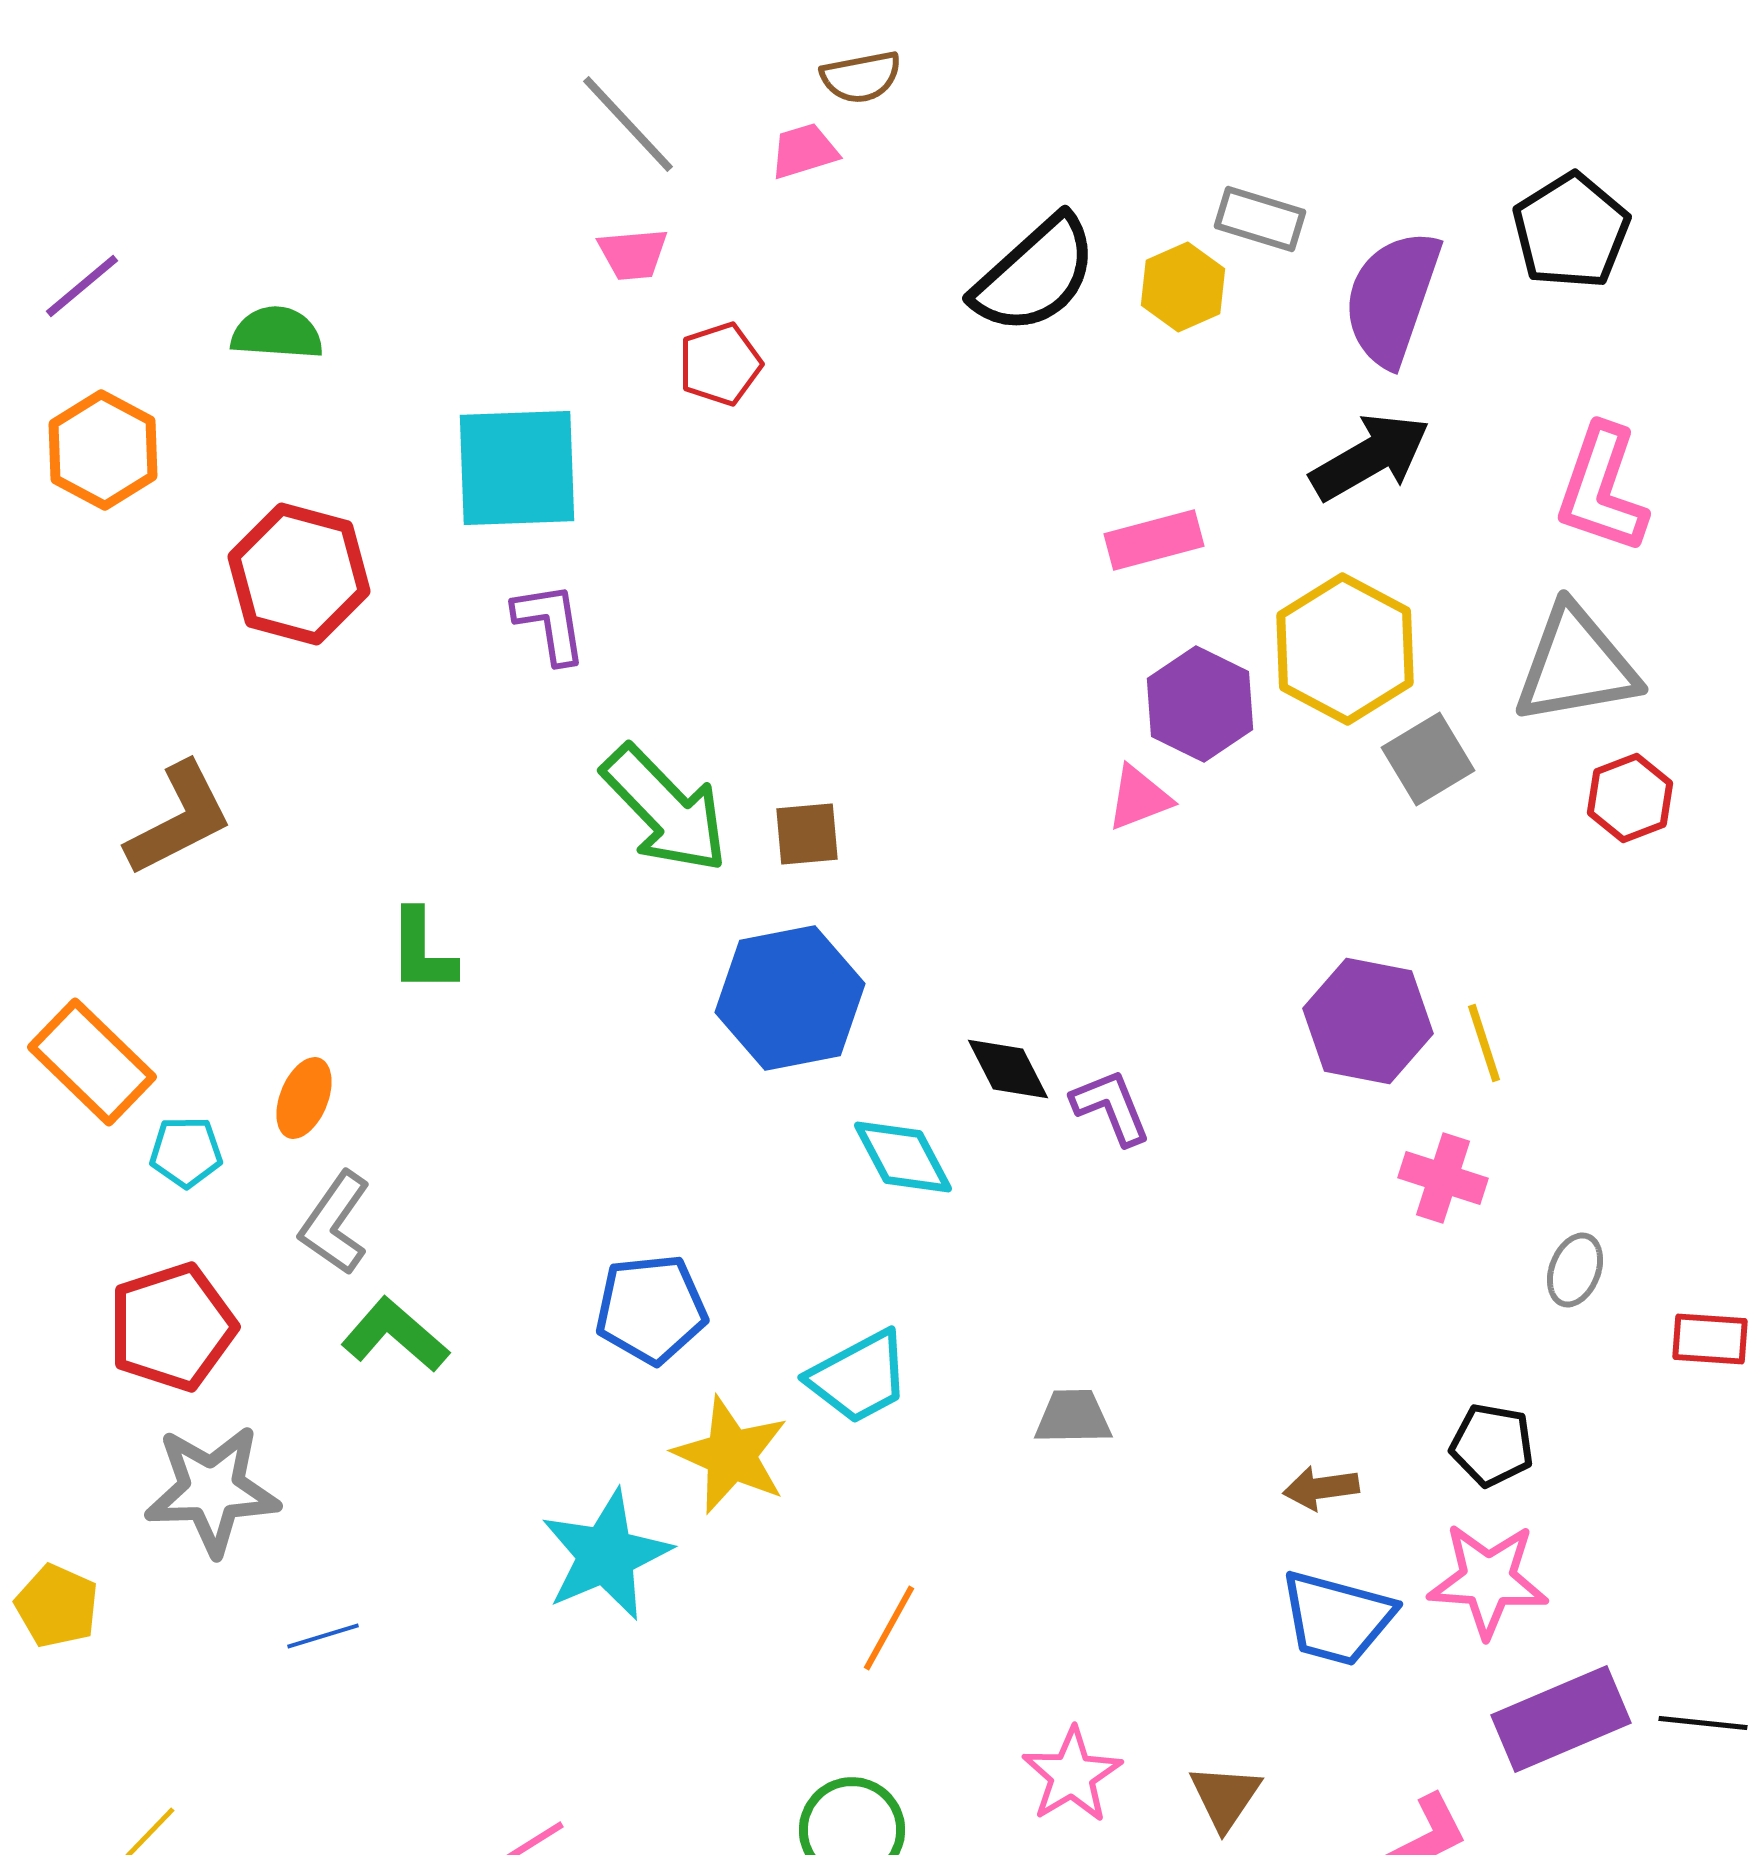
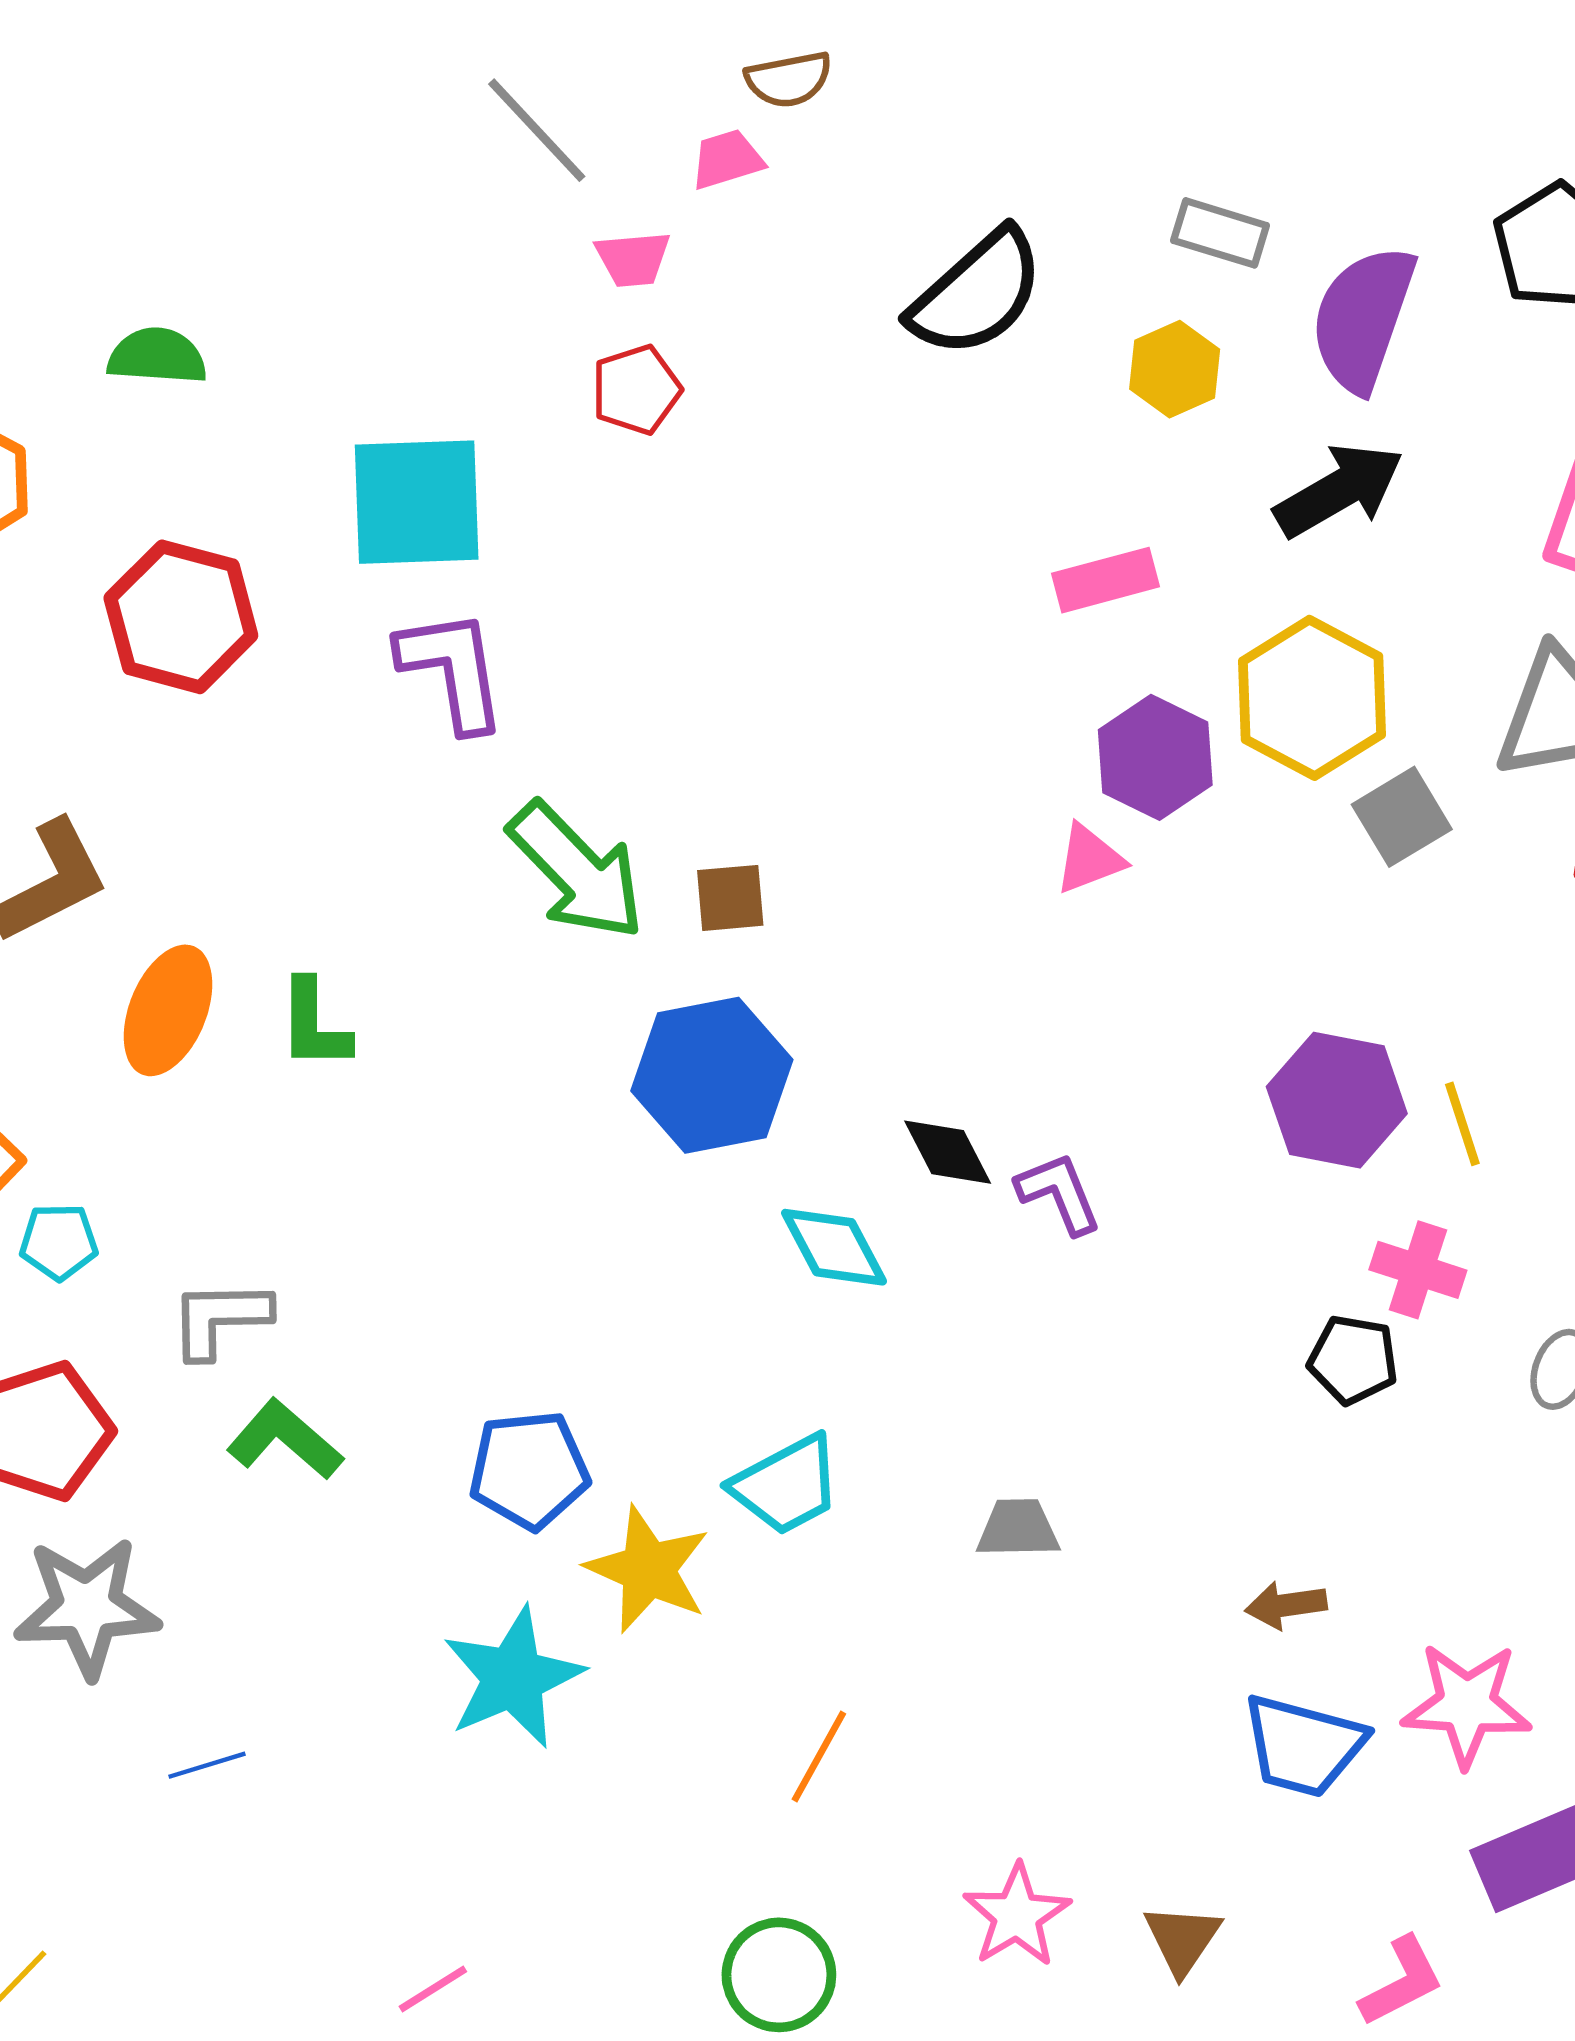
pink trapezoid: (633, 254) -> (633, 259), moved
yellow hexagon: (1183, 287) -> (1175, 369), moved
purple L-shape: (550, 623) -> (452, 670), size x1.4
orange ellipse: (304, 1098) -> (168, 1010), moved, size x1.5
gray L-shape: (335, 1223) -> (220, 1319), turned 54
blue pentagon: (651, 1309) -> (529, 1470), moved
black pentagon: (1492, 1445) -> (1353, 1360), moved

